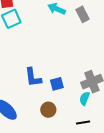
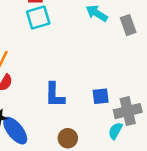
blue square: (57, 84) -> (101, 96), moved

